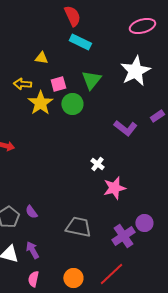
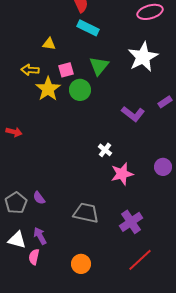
purple circle: (144, 223) -> (163, 167), moved
red line: (111, 274) -> (140, 260), moved
pink semicircle: (33, 279) -> (34, 257), moved

